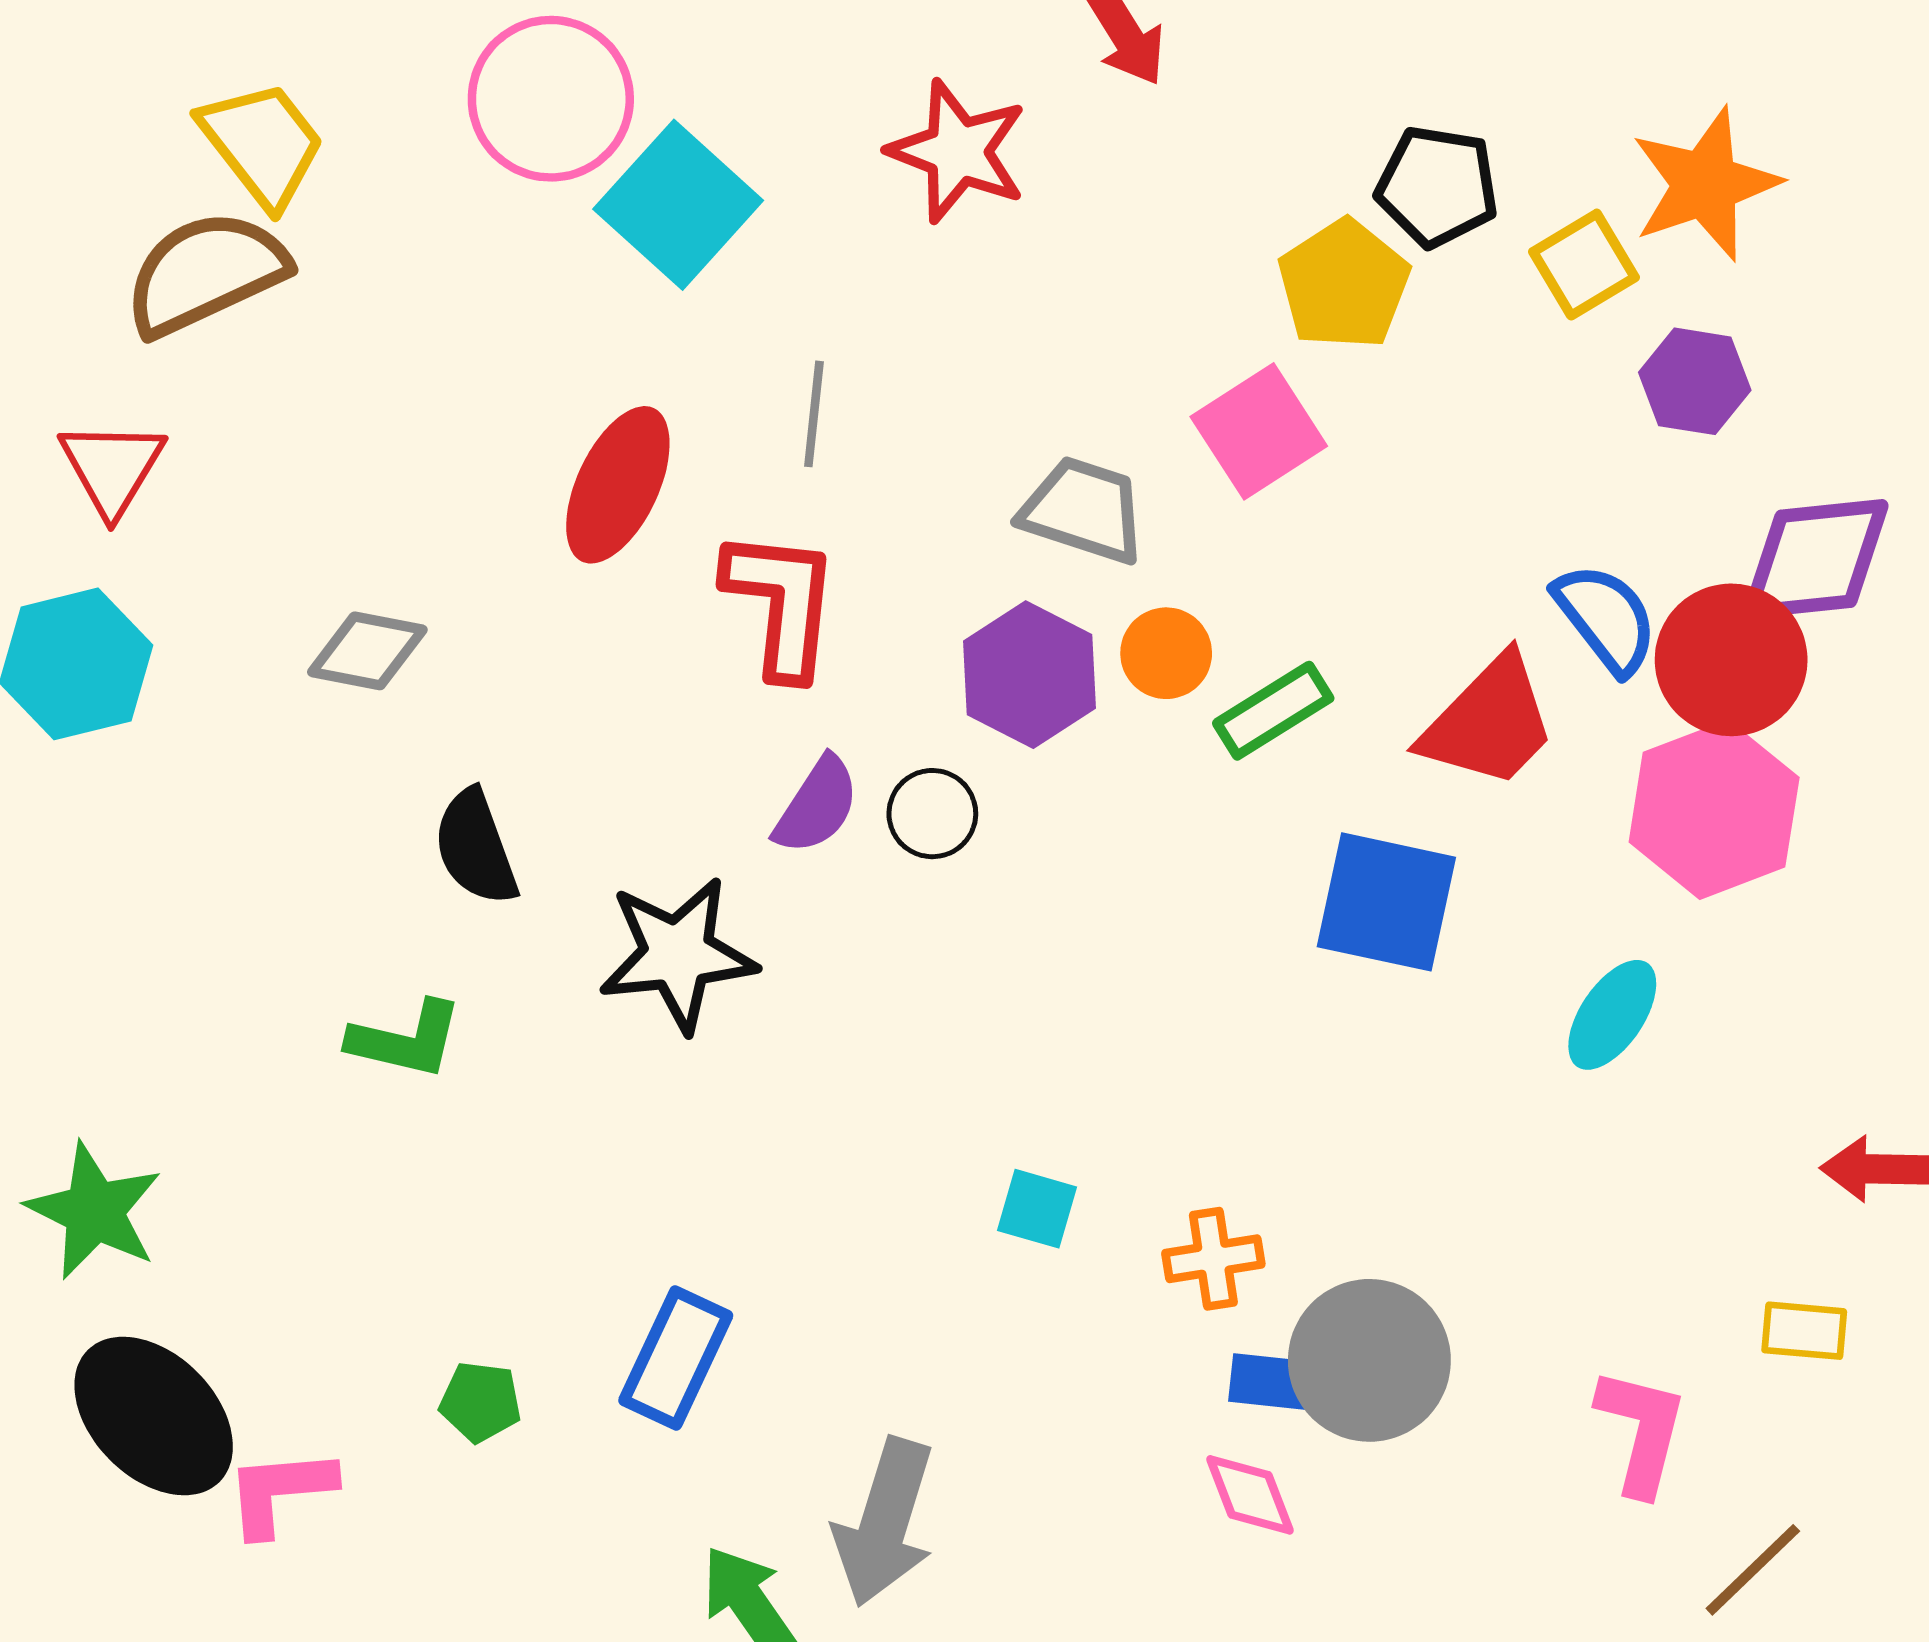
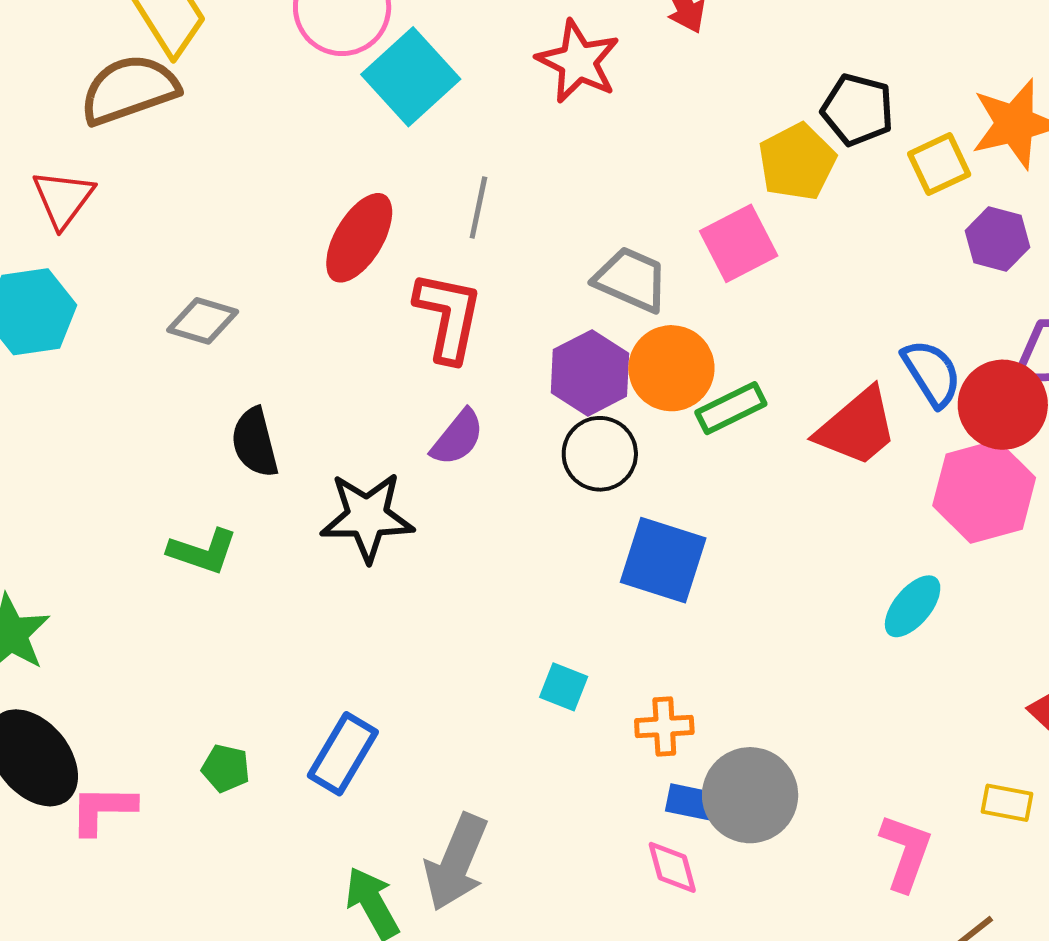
orange circle: (1166, 653) -> (671, 368), size x1.6
black circle: (932, 814) -> (600, 454), moved, size x1.4
blue square: (1386, 902) -> (663, 560), moved

